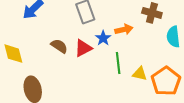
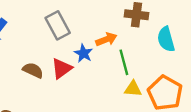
green line: (118, 63) -> (124, 62), moved

